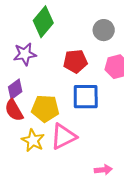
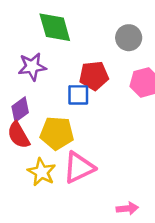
green diamond: (43, 22) -> (55, 27), turned -56
blue square: (86, 97) -> (78, 95), moved, size x0.7

